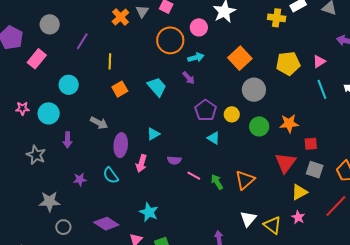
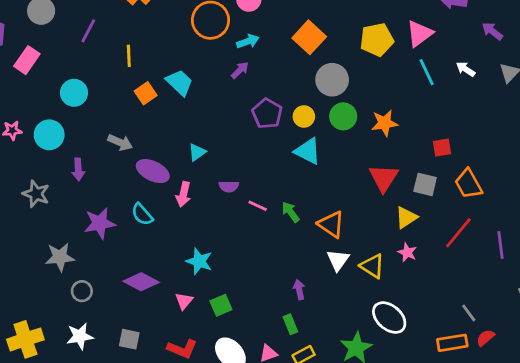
pink triangle: (319, 61) -> (420, 34), size x1.5
purple arrow: (189, 78) -> (240, 70), turned -88
cyan trapezoid: (157, 87) -> (179, 83), moved
green circle: (259, 126) -> (343, 116), moved
cyan triangle: (214, 138) -> (308, 151), moved, size x1.5
red square: (311, 144) -> (442, 148), moved
purple ellipse: (121, 145) -> (153, 171), turned -65
purple star: (80, 179) -> (100, 223), size x1.6
orange triangle: (245, 180) -> (331, 224), moved, turned -40

